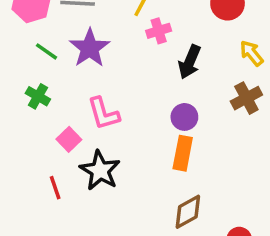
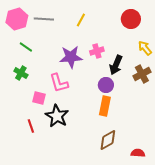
pink cross: (159, 31) -> (97, 51), moved
purple star: (90, 48) -> (71, 57), moved, turned 30
black arrow: (190, 62) -> (116, 65), moved
pink square: (69, 139) -> (39, 98), turned -32

